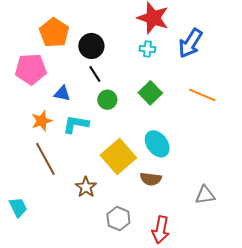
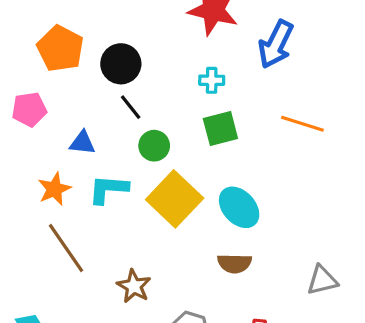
cyan cross: (147, 49) -> (212, 80), moved
pink pentagon: (31, 69) -> (29, 109), size x0.7
green square: (150, 93) -> (220, 129), turned 35
yellow square: (118, 157) -> (175, 199), moved

